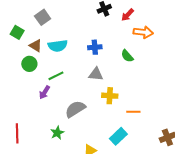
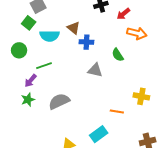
green square: (17, 32) -> (29, 23), moved
brown triangle: (36, 46) -> (74, 28), moved
gray triangle: (96, 74) -> (95, 70), moved
yellow cross: (110, 96) -> (141, 96), moved
green star: (57, 133) -> (28, 100), moved

